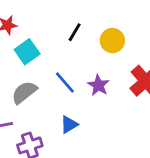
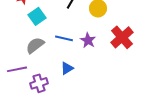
blue line: (65, 83) -> (64, 38), turned -36

